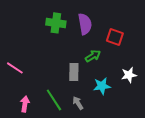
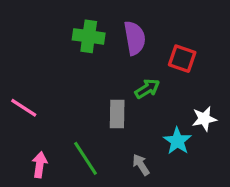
cyan star: (102, 86) -> (177, 141), moved, turned -30
gray arrow: (78, 103) -> (141, 165), moved

